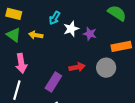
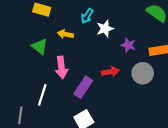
purple star: (90, 34) -> (128, 45), moved
green triangle: (14, 35) -> (40, 47), moved
pink arrow: (21, 63) -> (61, 67), moved

